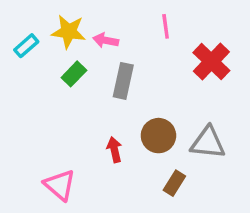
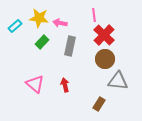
red cross: (211, 62) -> (104, 35), moved
brown circle: (158, 136) -> (105, 59), moved
pink triangle: (60, 185) -> (35, 84), moved

